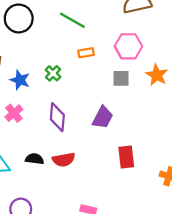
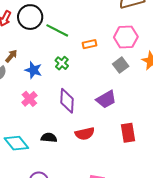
green line: (72, 20) -> (57, 30), moved
gray square: (121, 78) -> (121, 65), turned -35
purple trapezoid: (103, 117) -> (106, 99), turned 35
red semicircle: (64, 160) -> (85, 134), moved

